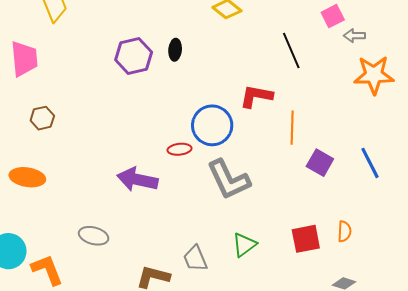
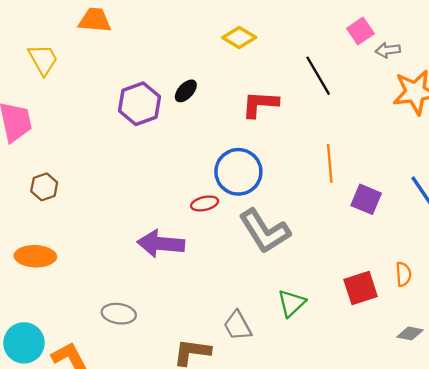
black ellipse: (175, 50) -> (186, 91), turned 45
red L-shape: (256, 96) -> (260, 104), moved

